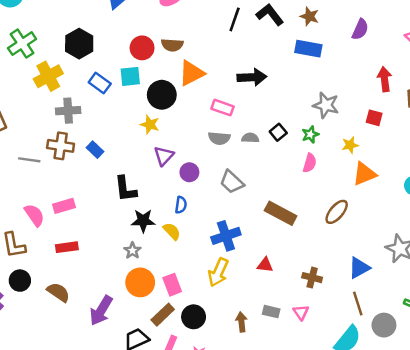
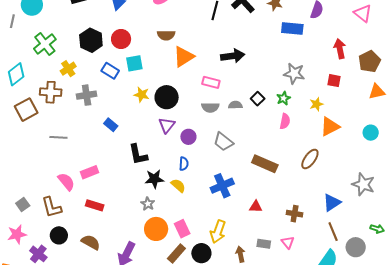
red circle: (142, 48) -> (121, 39), moved
blue rectangle: (308, 49) -> (292, 28), moved
yellow cross: (48, 76) -> (68, 69), size x0.7
black circle: (162, 95) -> (167, 97), moved
yellow star: (150, 125) -> (142, 95), moved
brown cross: (61, 146) -> (51, 92), moved
red rectangle: (67, 247) -> (95, 205), turned 30
yellow arrow: (218, 272) -> (218, 232), moved

